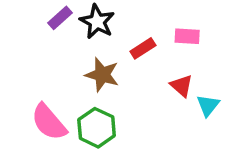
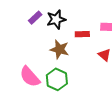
black star: (97, 22) -> (56, 19), turned 30
red rectangle: (143, 48) -> (82, 34), turned 32

